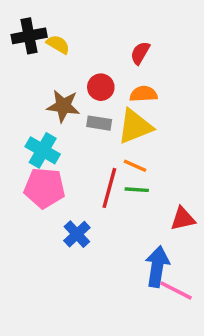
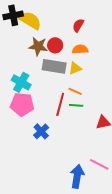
yellow semicircle: (58, 44) -> (30, 20), size x1.6
brown star: (63, 106) -> (38, 46), moved
gray rectangle: (99, 123) -> (54, 66), size x1.6
yellow triangle: (135, 126) -> (75, 68), size x0.6
blue arrow: (157, 267) -> (77, 176), moved

